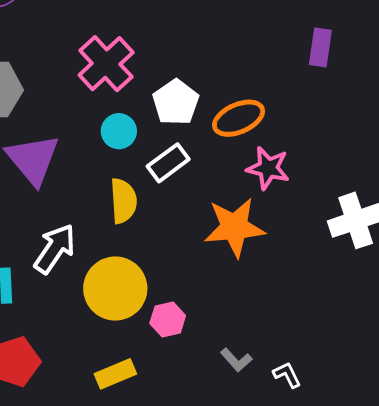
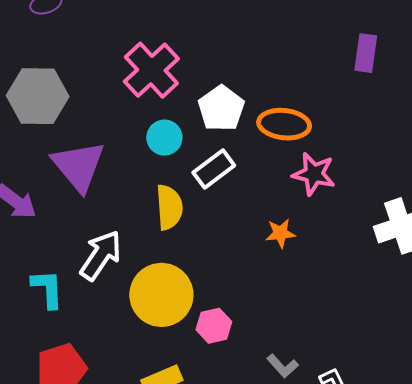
orange ellipse: (239, 118) -> (284, 124), turned 30
orange star: (234, 227) -> (280, 233), size x0.5

